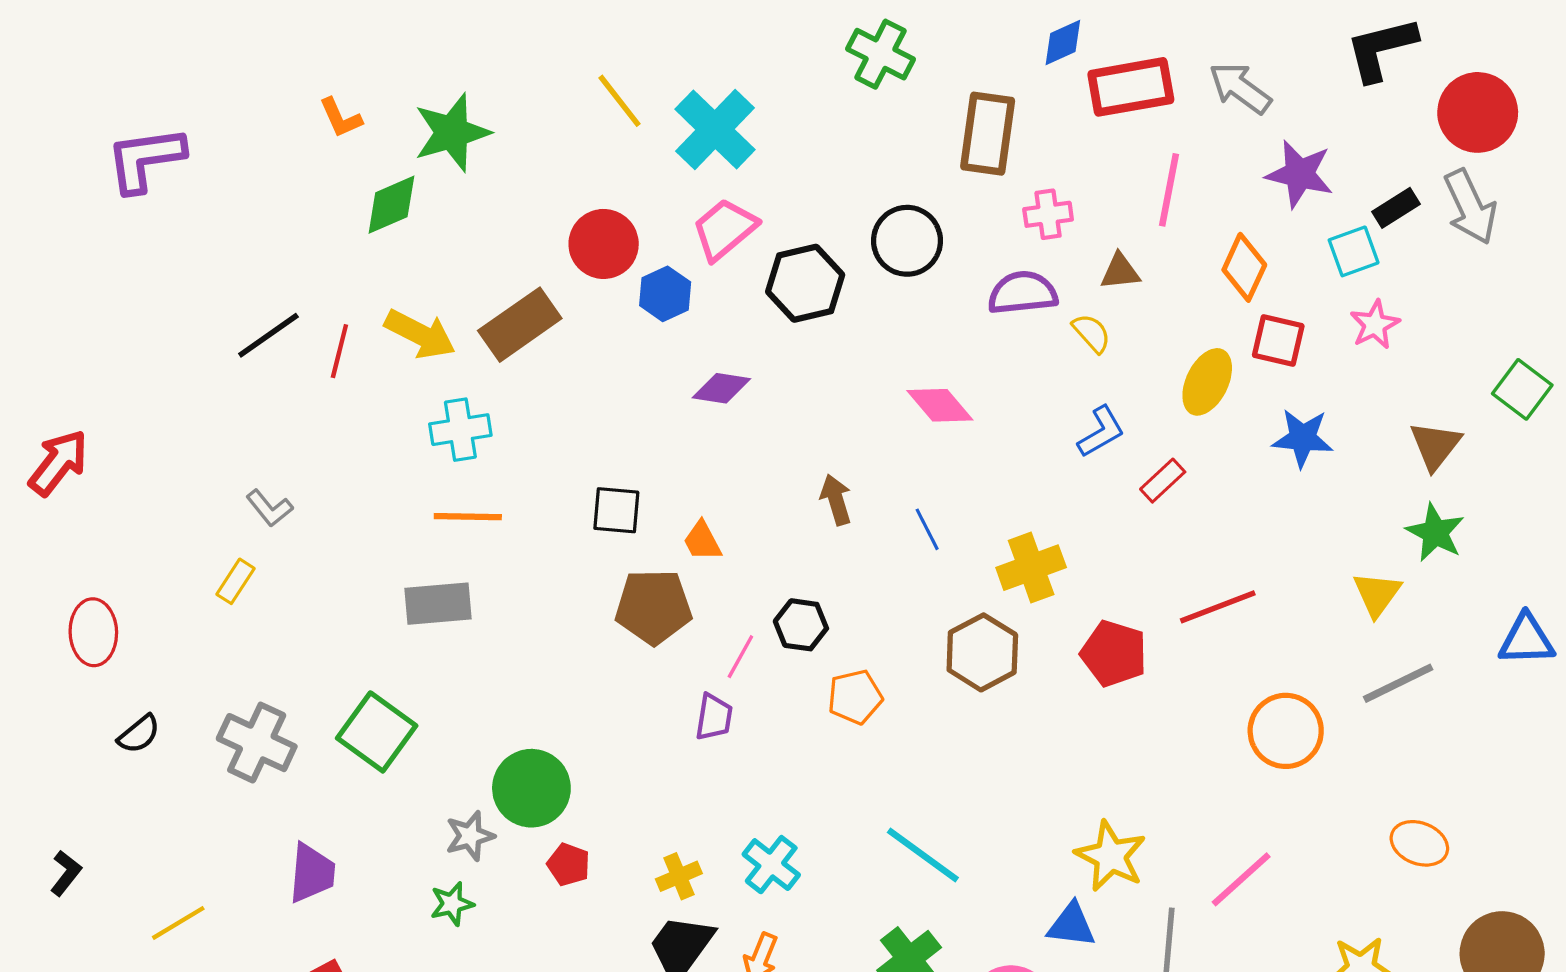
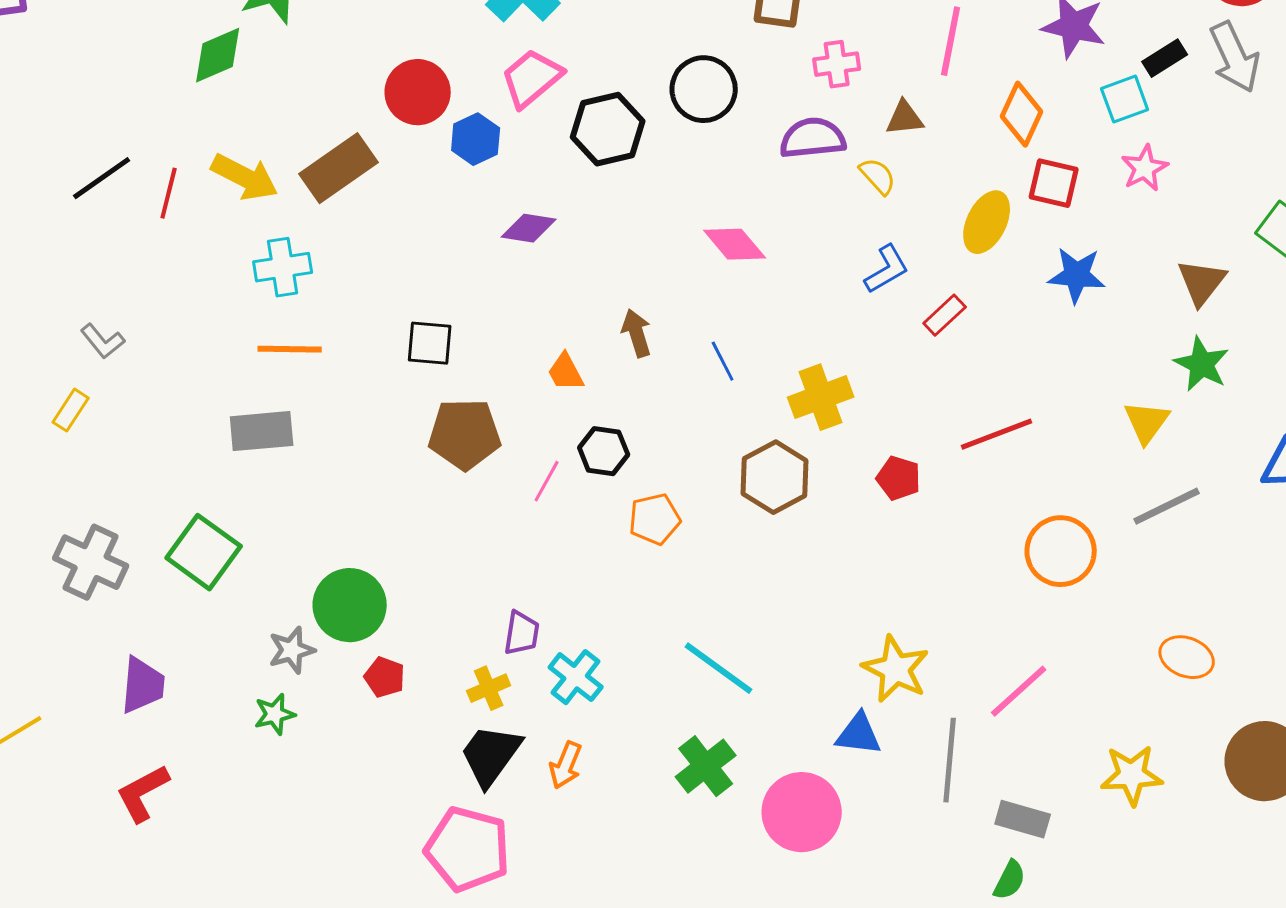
orange trapezoid: (702, 541) -> (566, 372), moved
red pentagon: (1114, 653) -> (899, 478), size x0.7
purple trapezoid: (714, 717) -> (522, 633), moved

